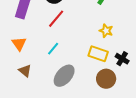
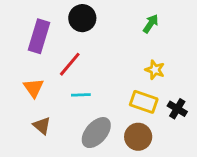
red line: (56, 19) -> (70, 64), moved
cyan line: (53, 49) -> (81, 95), turned 48
brown circle: (106, 79) -> (138, 137), moved

